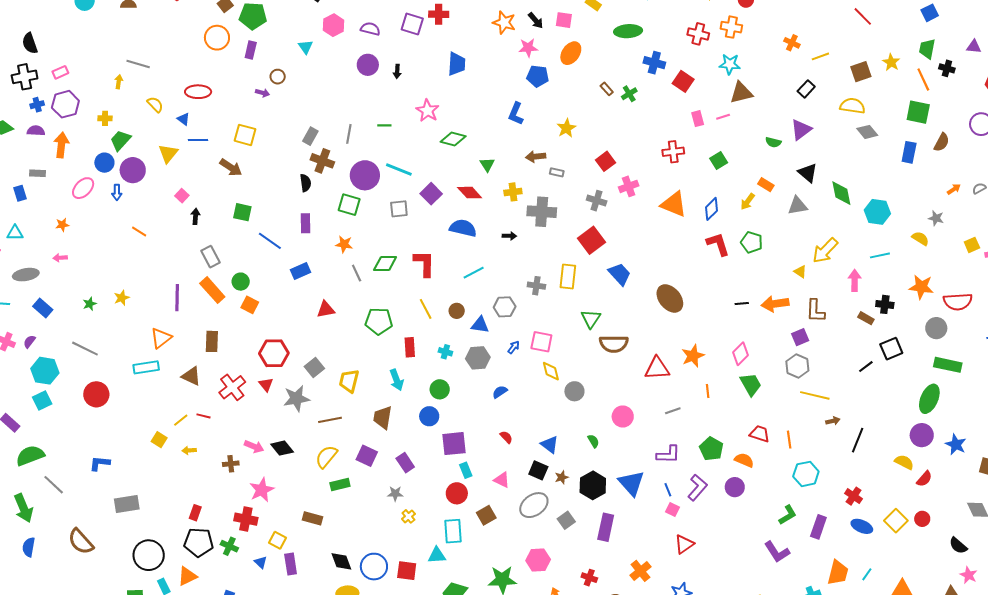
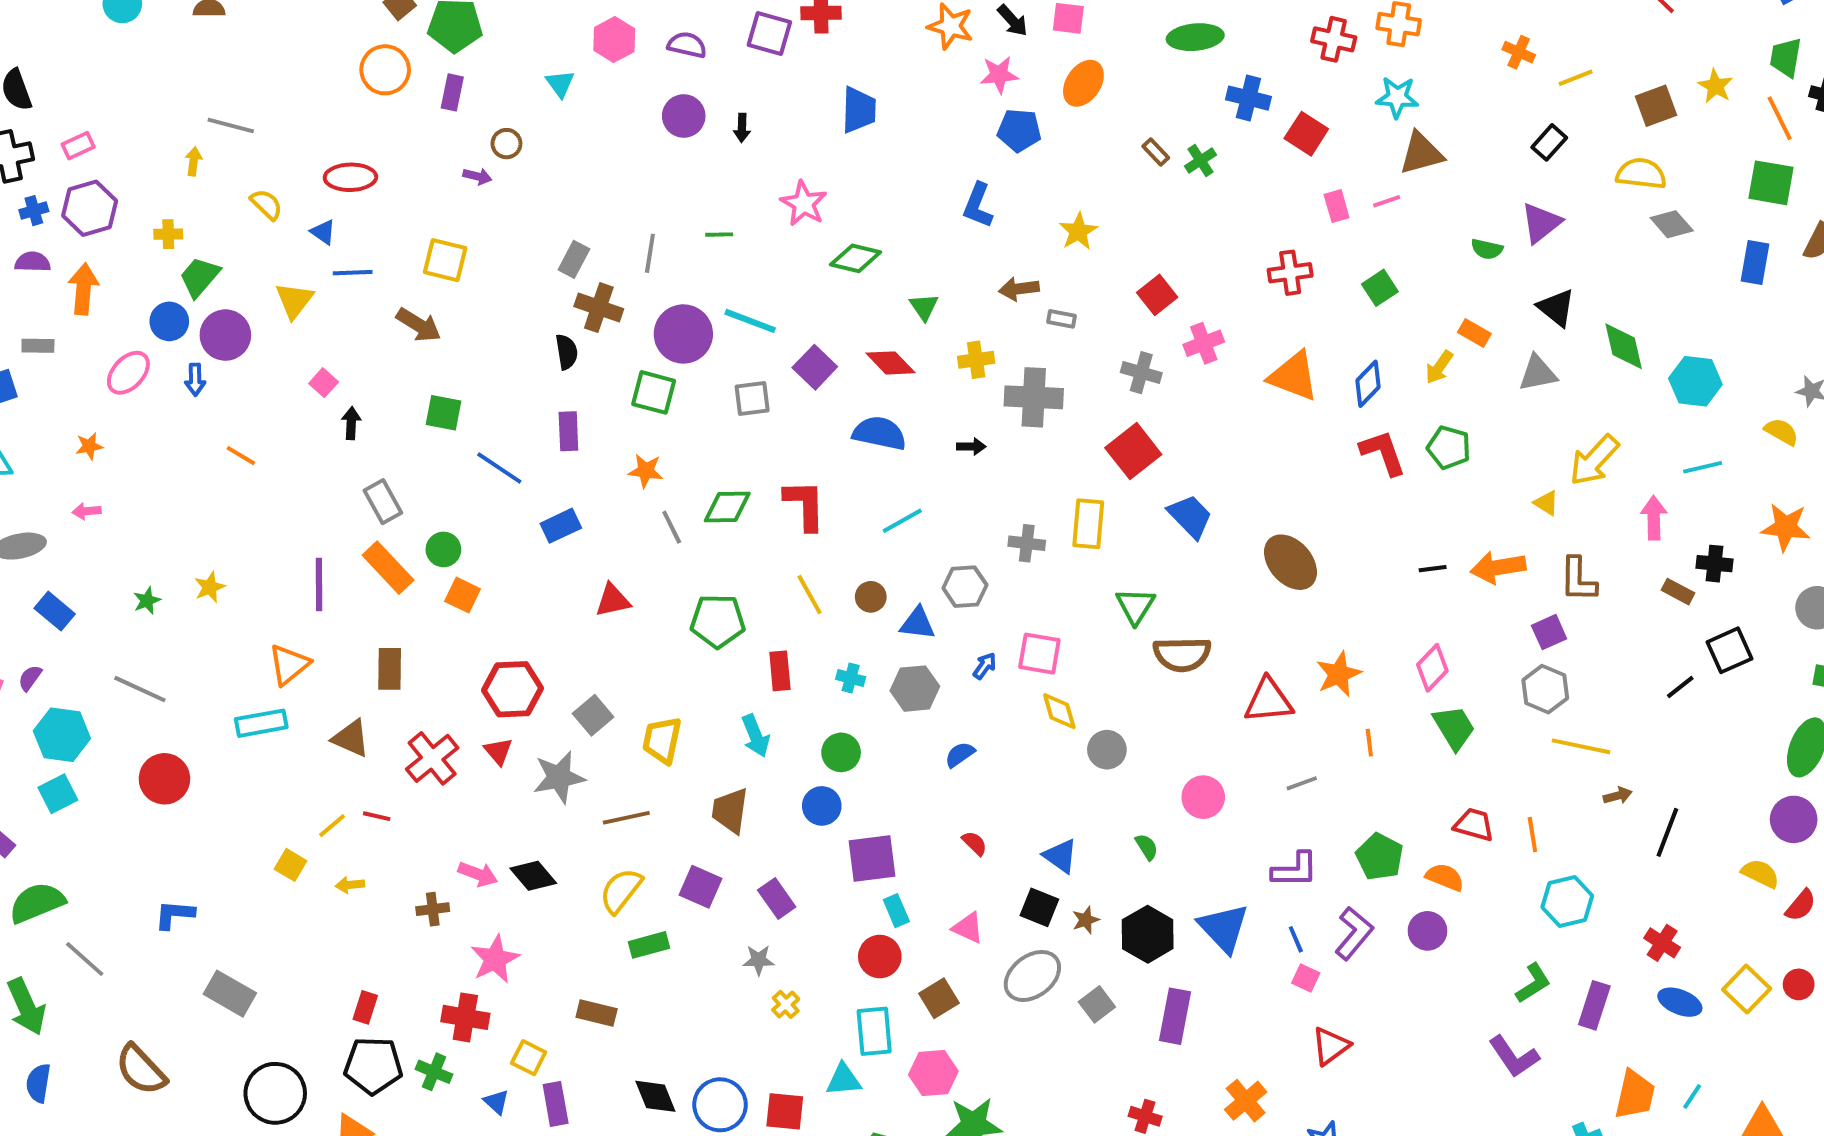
gray rectangle: (127, 504) -> (230, 994), turned 40
pink hexagon: (538, 560) -> (933, 1073), moved

